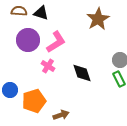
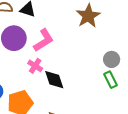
black diamond: (82, 73) -> (54, 80), moved

